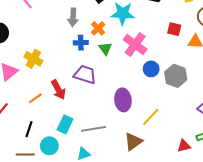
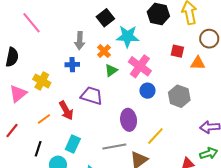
blue cross: (81, 43) -> (72, 65), moved
green triangle: (105, 49) -> (111, 70), turned 32
blue circle: (151, 69) -> (147, 91), moved
gray line: (94, 129) -> (114, 147), moved

